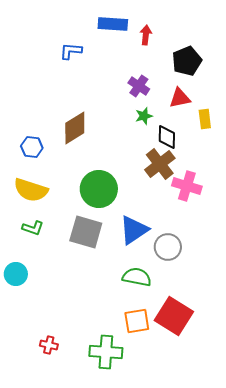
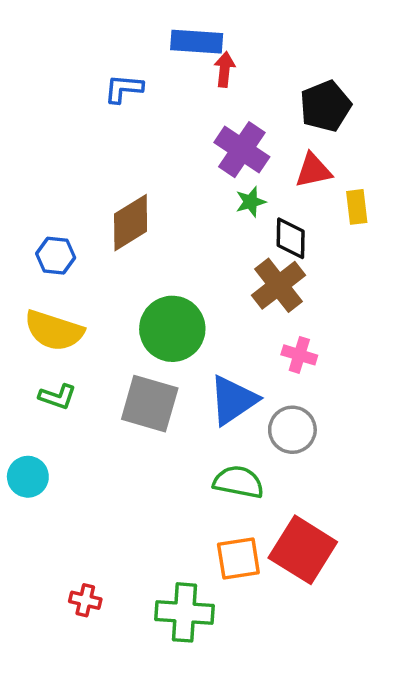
red arrow: (146, 35) -> (225, 69), moved
purple cross: (139, 86) -> (242, 150), size x1.4
pink cross: (187, 186) -> (299, 355), moved, size x0.7

